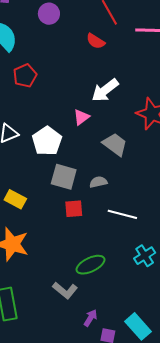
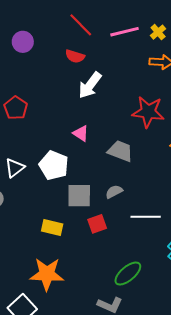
white arrow: (105, 90) -> (90, 85), moved
pink triangle: (81, 117) -> (81, 133), turned -36
yellow rectangle: (15, 199) -> (52, 227), moved

